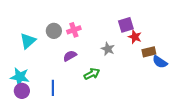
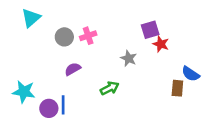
cyan triangle: (28, 41) -> (31, 18), moved
brown rectangle: (149, 52) -> (177, 88), moved, turned -72
purple semicircle: (70, 56) -> (73, 69), moved
purple circle: (22, 91) -> (49, 108), moved

